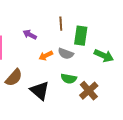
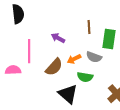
brown semicircle: (14, 78) -> (54, 67), moved
green semicircle: (69, 79) -> (85, 77), moved

